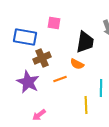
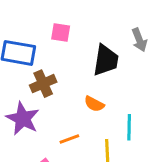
orange semicircle: (77, 64) -> (94, 104), moved
orange line: (60, 79) -> (69, 139), moved

